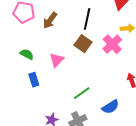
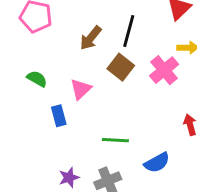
brown arrow: (50, 20) -> (91, 38), moved
blue rectangle: (34, 80) -> (59, 116), moved
green line: (82, 93) -> (115, 140), turned 36

